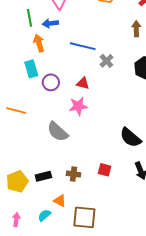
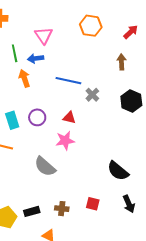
cyan rectangle: (31, 69) -> (12, 120), moved

